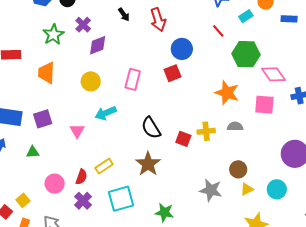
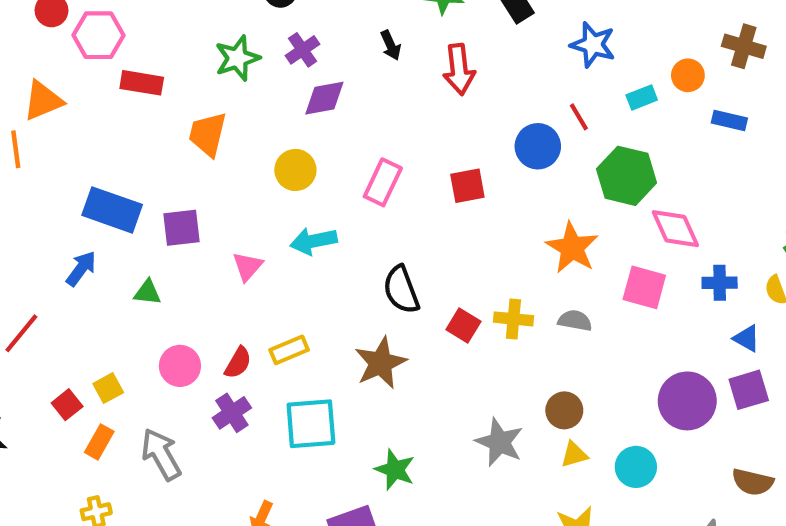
blue circle: (182, 49) -> (538, 146), moved

